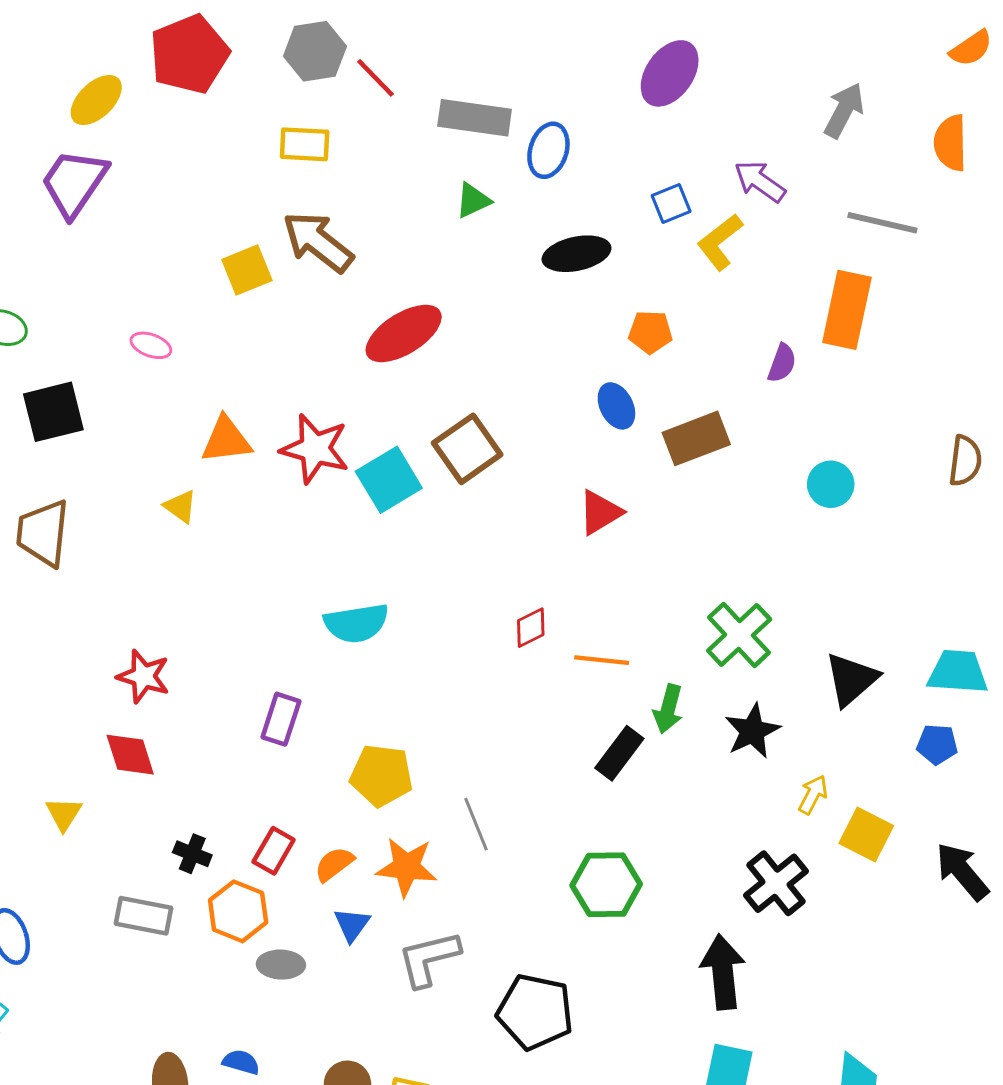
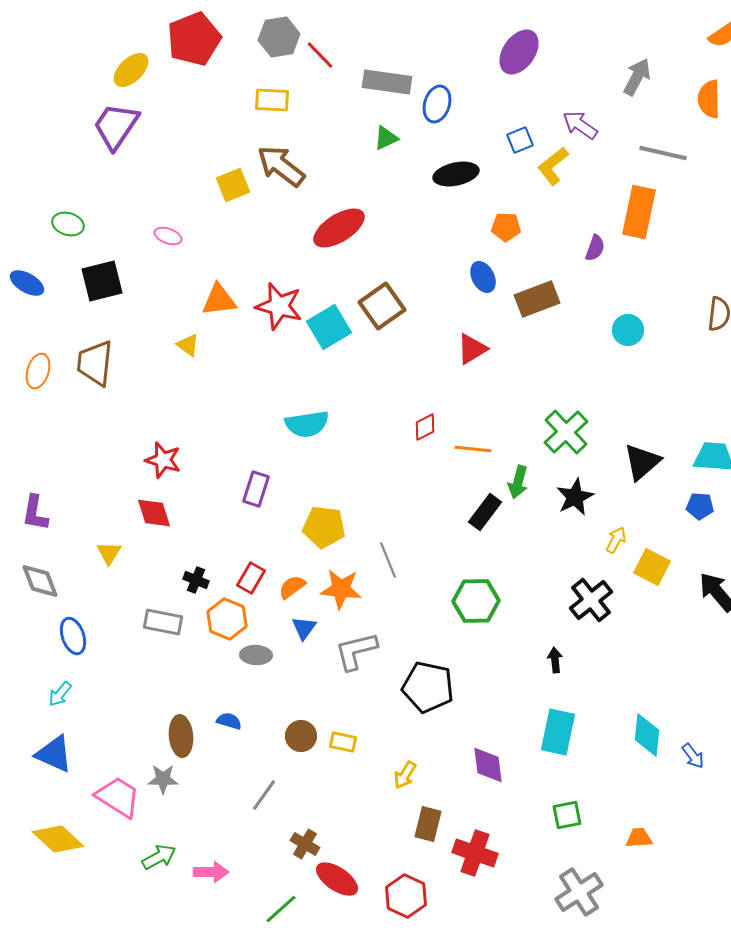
black arrow: (723, 972) -> (555, 660), size x0.5

